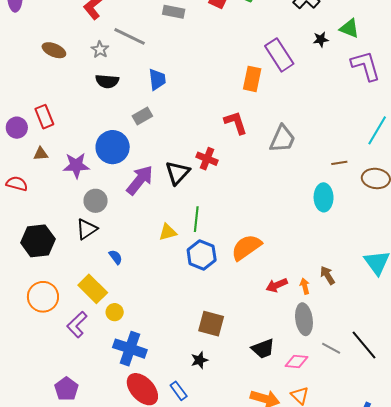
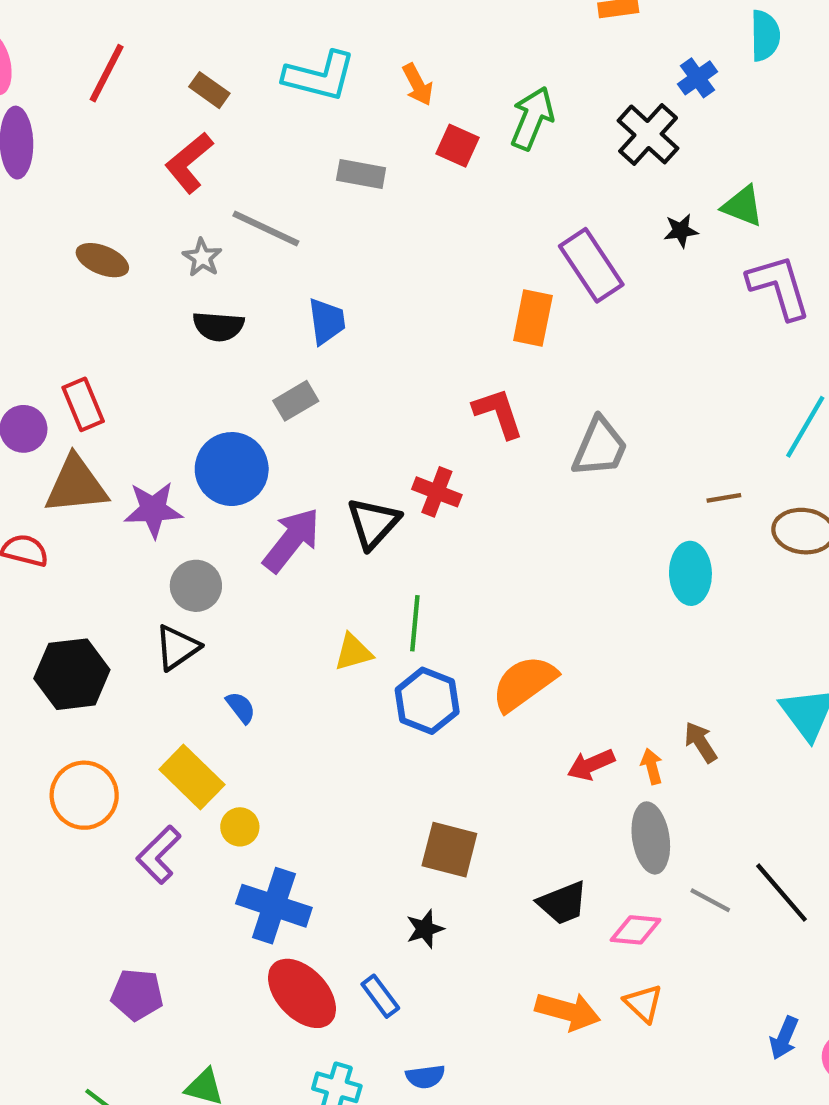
brown triangle: (41, 154) -> (76, 485), size x2.0
purple pentagon: (66, 389) -> (137, 995), turned -30

